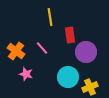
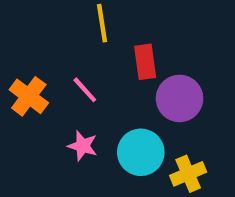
pink star: (26, 74) -> (83, 146), moved

